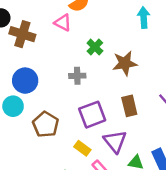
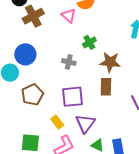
brown cross: (22, 34) -> (33, 16), turned 30
brown rectangle: (129, 106) -> (106, 87), moved

